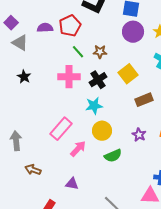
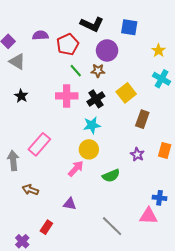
purple semicircle: (45, 28) -> (40, 35), moved
purple circle: (133, 32) -> (107, 50), moved
brown rectangle: (144, 100) -> (142, 119), turned -48
pink rectangle: (61, 129) -> (39, 144), moved
yellow circle: (102, 131) -> (89, 149), moved

